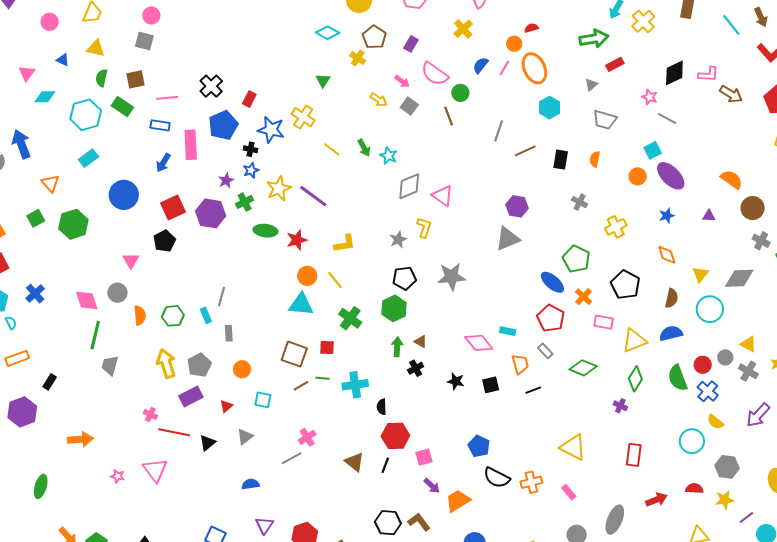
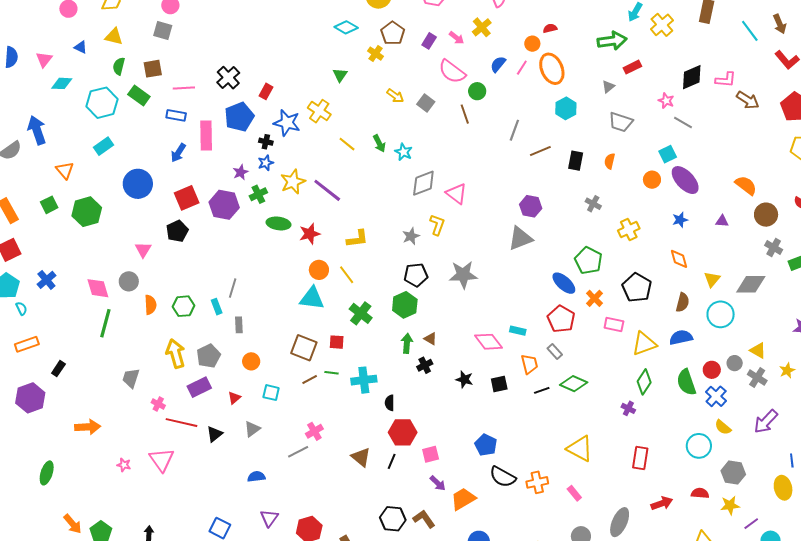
pink arrow: (402, 81) -> (457, 38), moved
gray trapezoid: (110, 365) -> (131, 378), moved
green diamond: (583, 368) -> (574, 384), moved

